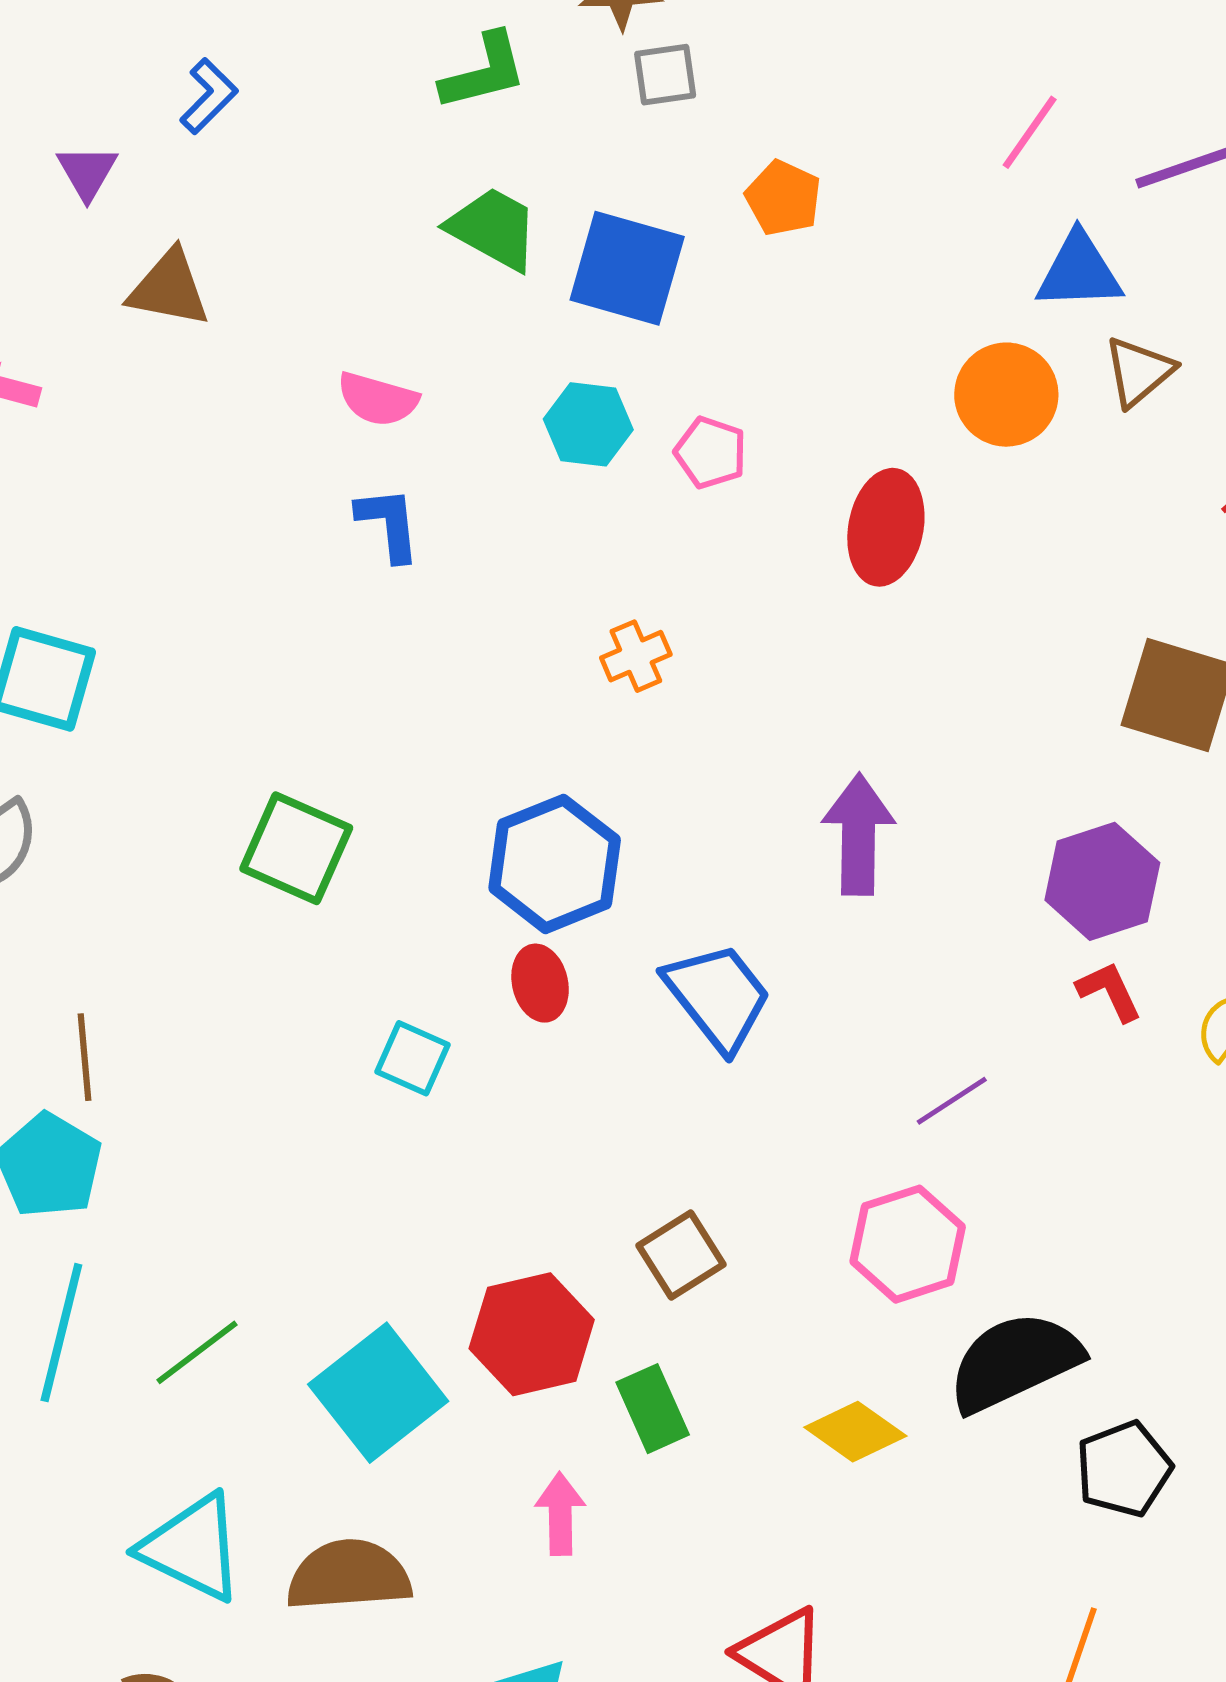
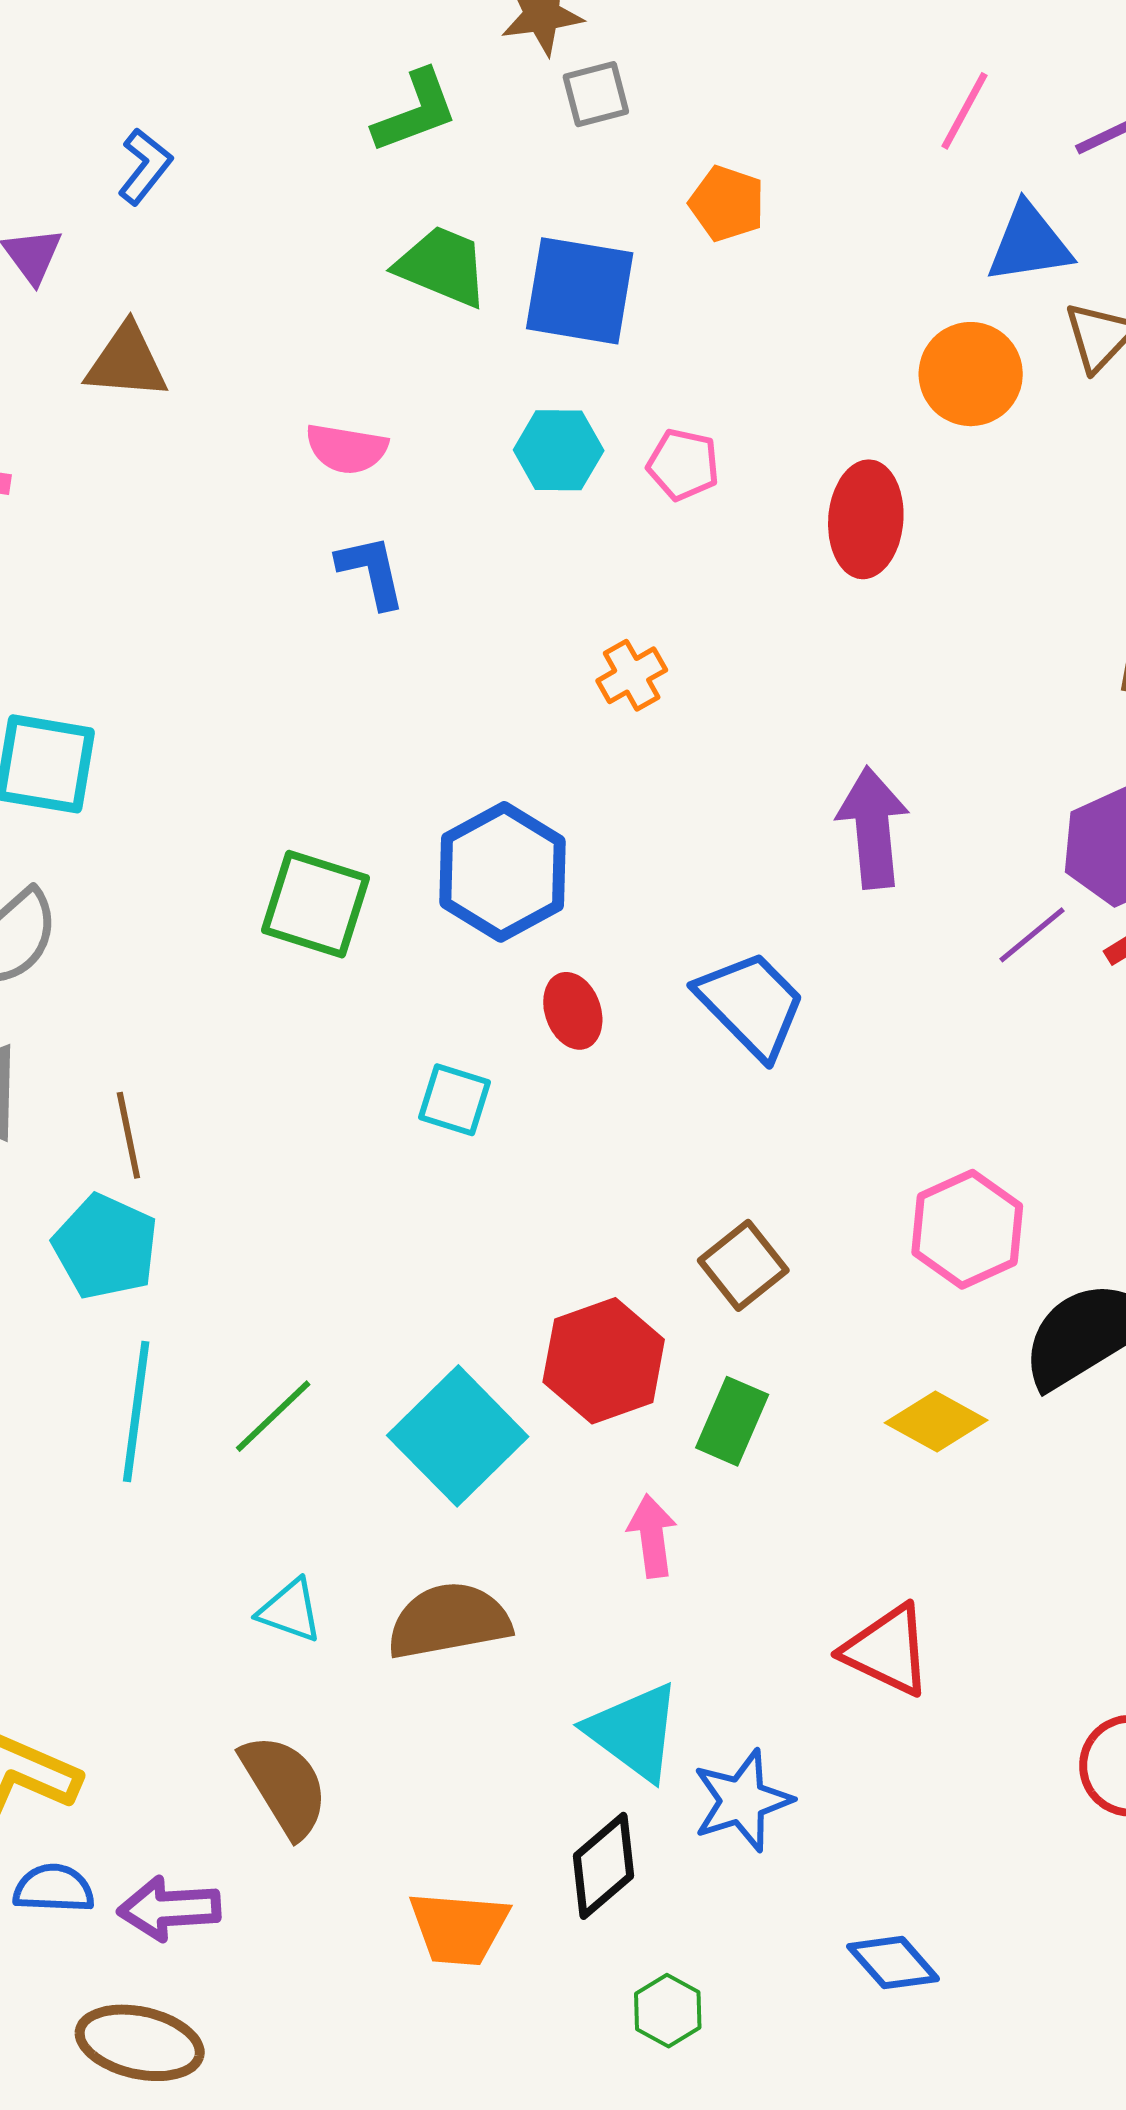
blue hexagon: (555, 864) -> (502, 872), moved
purple line: (952, 1101) -> (1032, 935), moved
green rectangle: (653, 1409) -> (732, 1421), turned 54
cyan triangle: (192, 1548) -> (290, 1611), size x0.6

